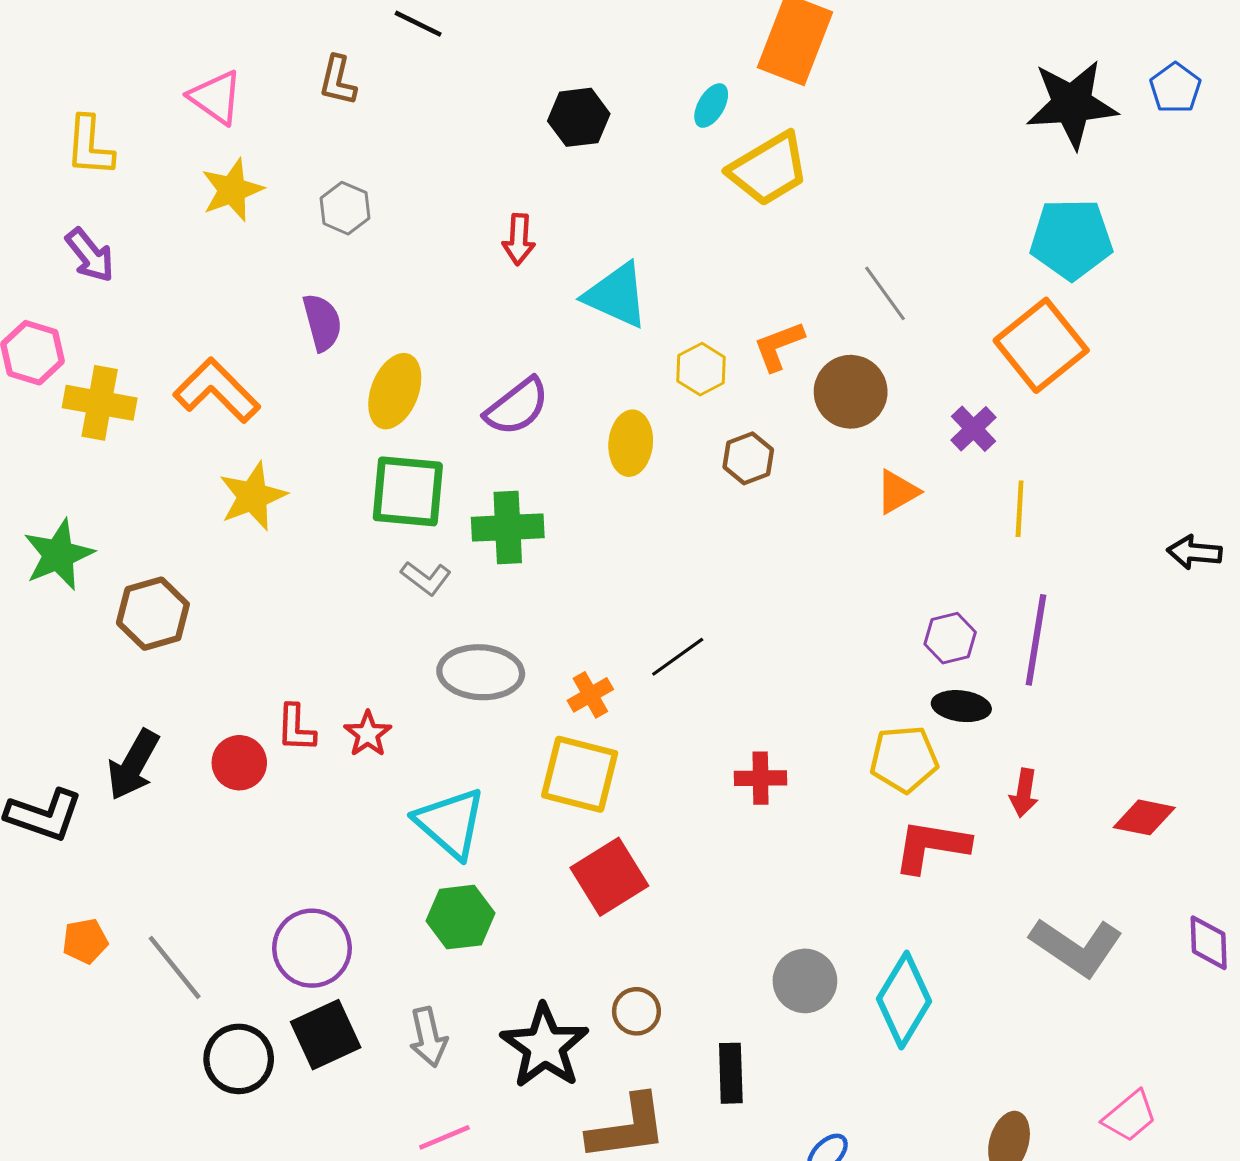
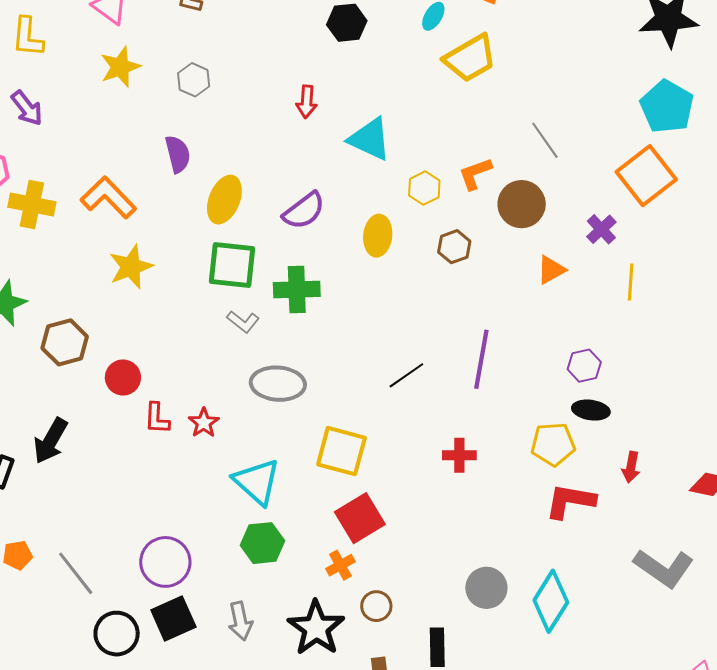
cyan pentagon: (1071, 239) -> (667, 107), turned 30
purple line: (1036, 640) -> (481, 359), moved
orange cross: (590, 695) -> (340, 565), moved
red circle: (239, 763) -> (123, 378), moved

